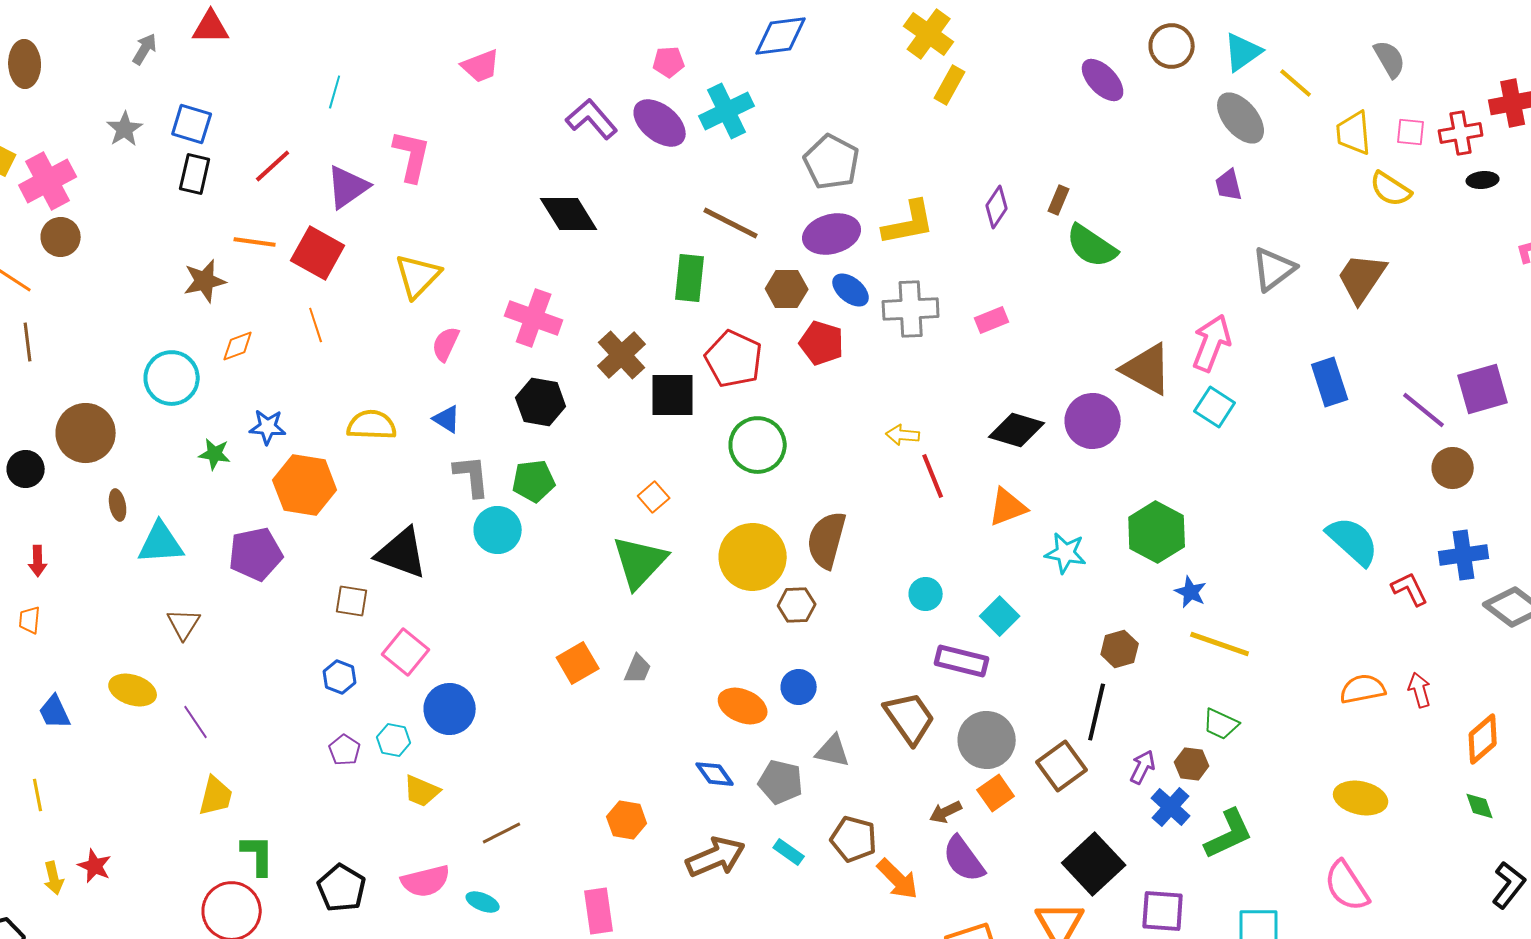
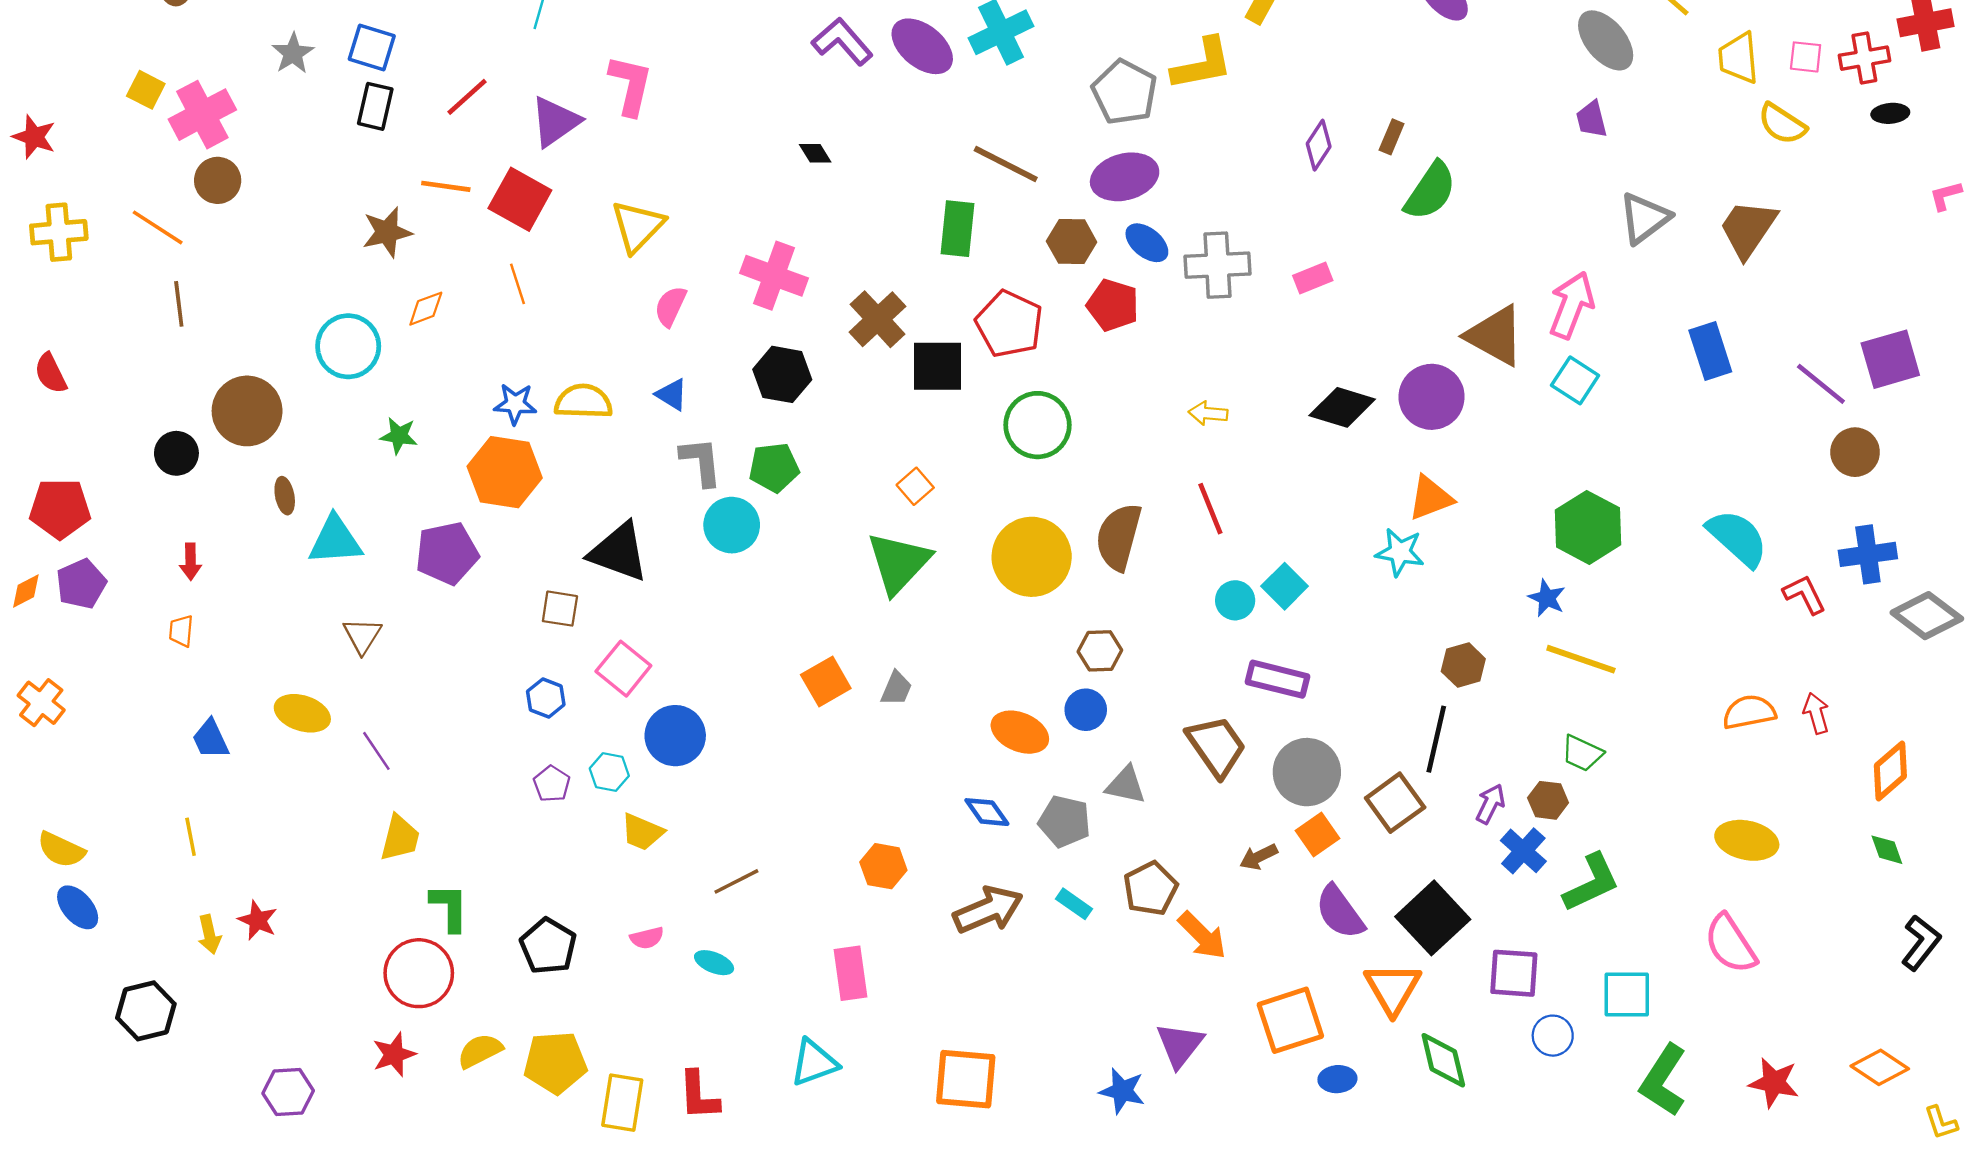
black diamond: (569, 214) -> (815, 153), size x0.5
yellow L-shape: (909, 223) -> (1202, 64), moved
green semicircle: (1092, 246) -> (1430, 191), turned -90
blue star: (268, 427) -> (515, 404), moved
red line: (933, 476) -> (1210, 509), moved
orange triangle: (1008, 507) -> (1430, 498), moved
green hexagon: (1157, 532) -> (1588, 527), moved
brown hexagon: (797, 605) -> (1100, 651), moved
cyan square: (1000, 616) -> (1285, 586), moved
brown pentagon: (854, 839) -> (1150, 889), turned 30
purple semicircle: (964, 859) -> (1340, 912), moved
pink semicircle: (426, 881) -> (647, 938), size x0.6

